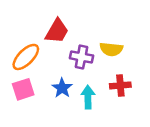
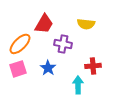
yellow semicircle: (111, 49) -> (86, 24), moved
cyan arrow: (88, 97) -> (78, 85), moved

